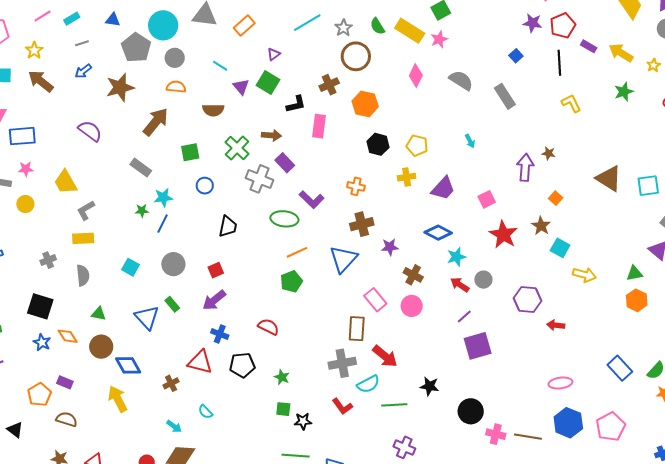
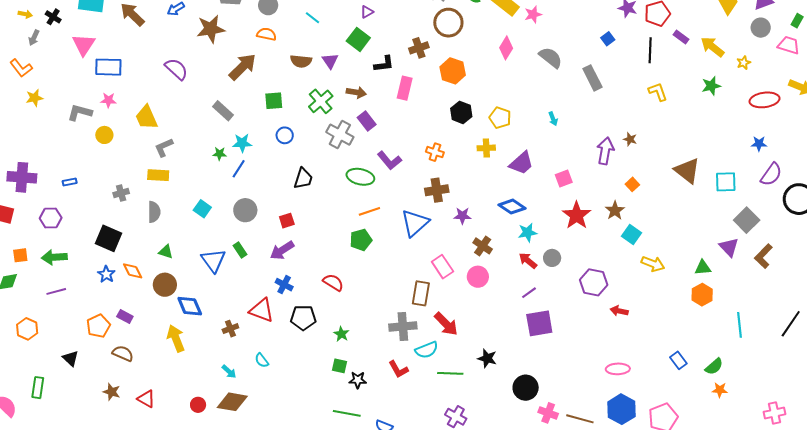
purple triangle: (241, 87) -> (330, 61), moved
blue rectangle: (620, 368) -> (678, 360), size x0.7

